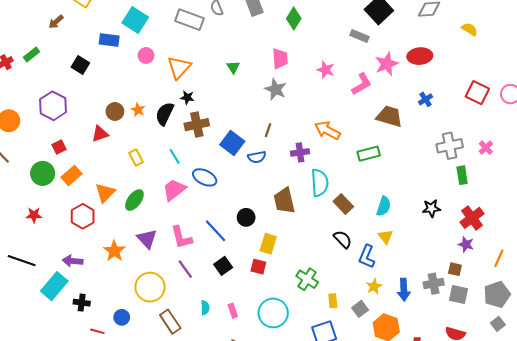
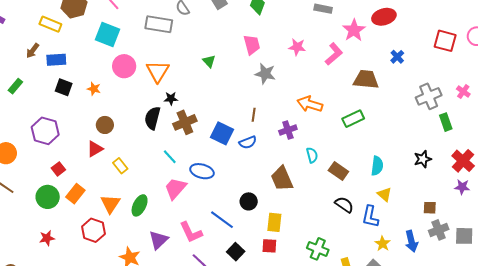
blue rectangle: (109, 40) -> (56, 60), moved
pink circle: (146, 55) -> (124, 66), size x1.5
gray star: (276, 89) -> (265, 74), moved
orange star: (138, 110) -> (94, 89), moved
yellow rectangle: (136, 157) -> (120, 166), moved
cyan semicircle: (320, 183) -> (312, 155), size x0.6
purple triangle: (147, 239) -> (158, 240), turned 40
brown square: (455, 269) -> (430, 208), moved

